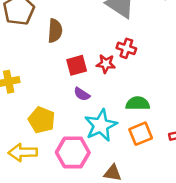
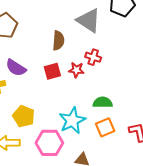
brown semicircle: (55, 31) -> (58, 40), moved
purple semicircle: (82, 94) -> (16, 68), moved, size x1.5

